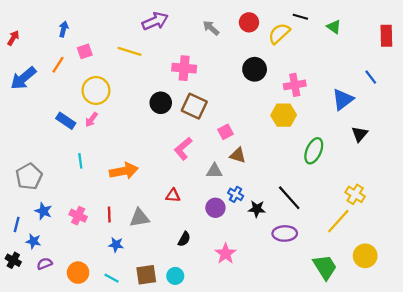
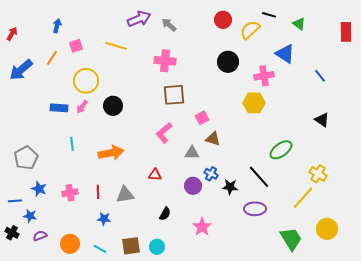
gray arrow: (211, 28) -> (169, 25), moved
blue line: (371, 77) -> (320, 76), moved
blue triangle: (343, 99) -> (285, 54), moved, turned -50
black circle: (161, 103) -> (113, 106), moved
brown square: (194, 106) -> (174, 95), turned -30
blue rectangle: (66, 121) -> (59, 108), turned -30
black triangle: (360, 134) -> (322, 120), turned -35
green ellipse: (314, 151) -> (281, 150), moved, turned 30
pink cross: (78, 216) -> (70, 193), turned -35
blue line: (17, 225) -> (15, 201), turned 72

